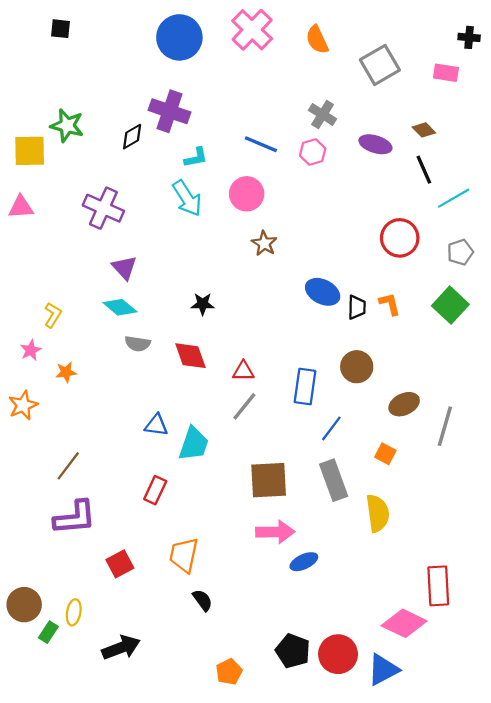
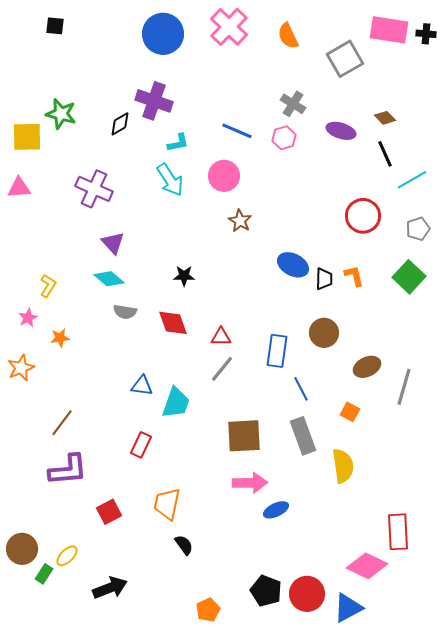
pink rectangle: (446, 73) -> (389, 30), moved, size x1.6
blue line: (331, 428) -> (301, 389), turned -65
yellow ellipse: (74, 612) -> (67, 556), turned 35

